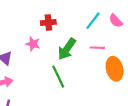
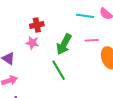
cyan line: (93, 21) -> (85, 16), turned 66
red cross: (48, 23) -> (37, 25), moved

